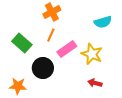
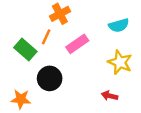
orange line: (51, 35) -> (46, 37), moved
pink rectangle: (67, 49) -> (77, 44), moved
yellow star: (92, 54) -> (120, 62), moved

